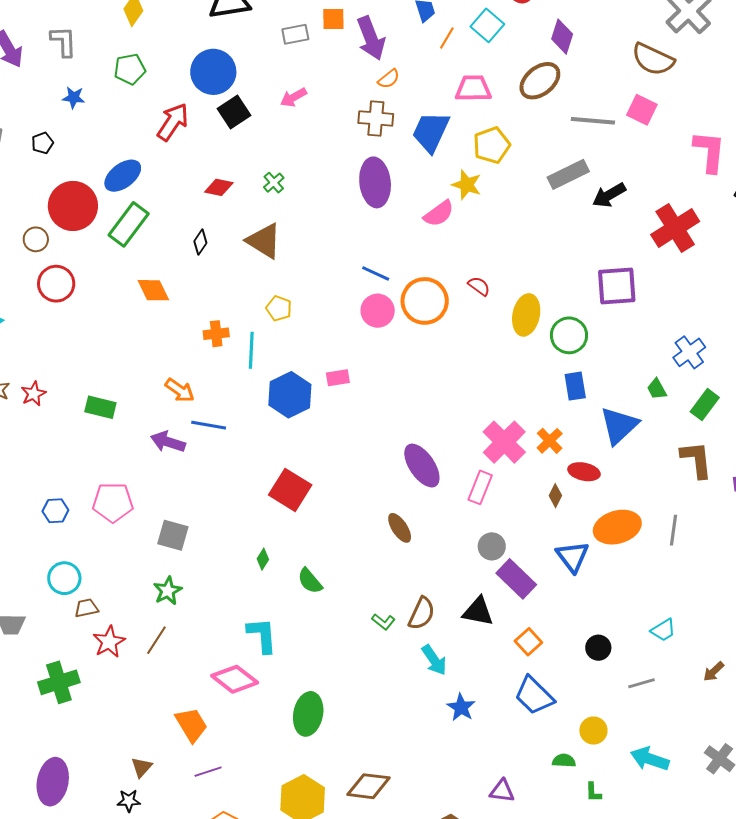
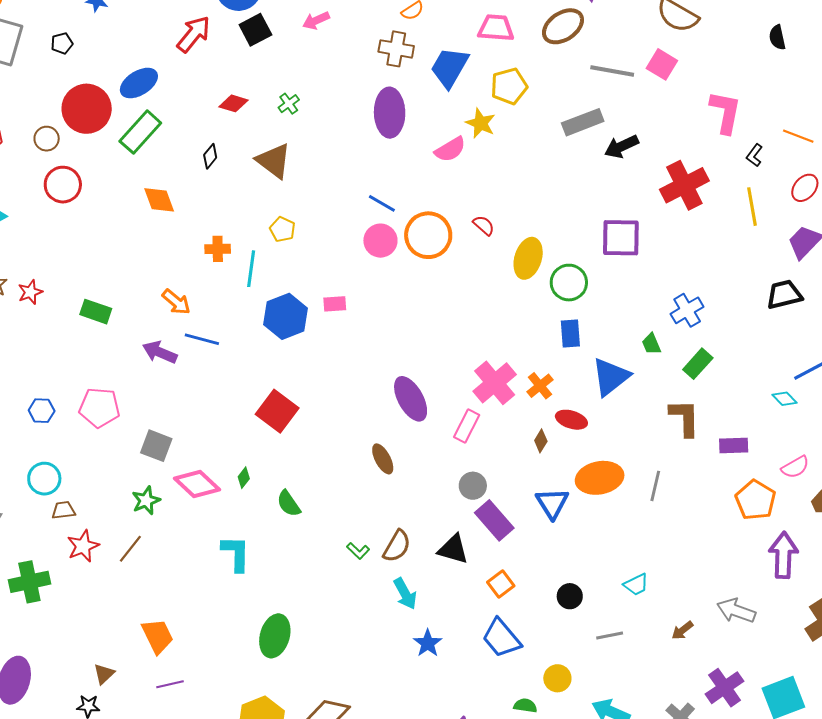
pink diamond: (235, 679) -> (197, 484), moved

